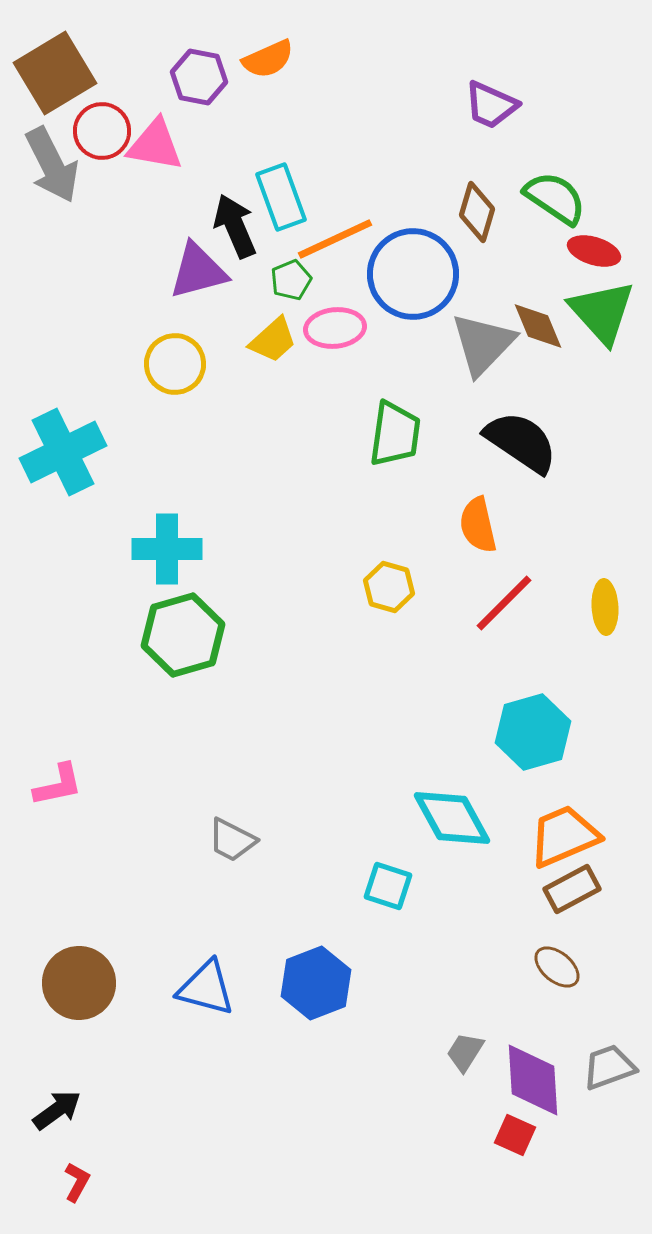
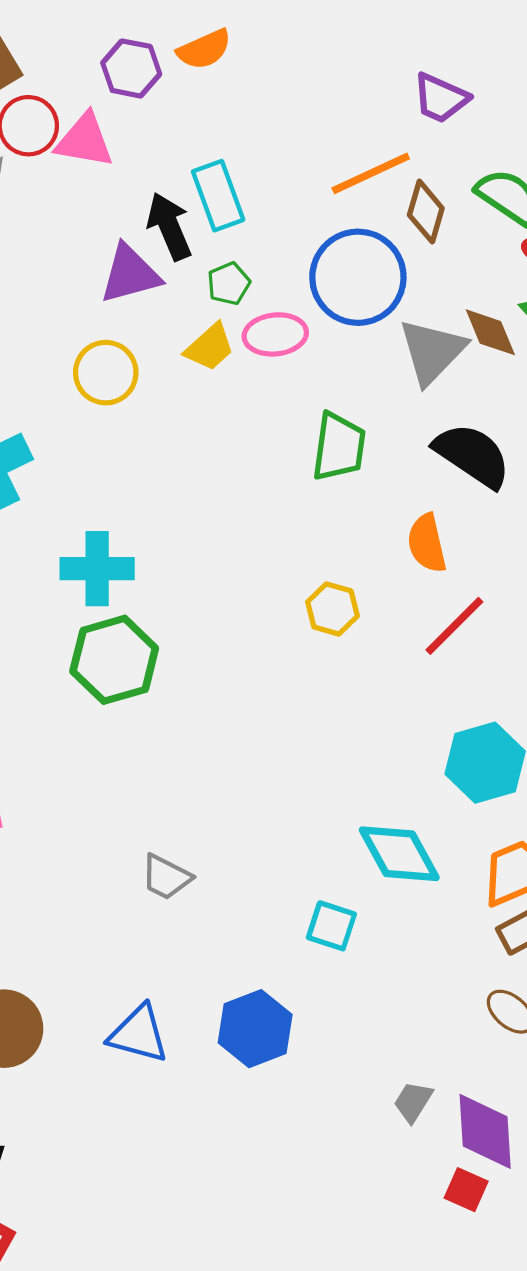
orange line: (335, 239) -> (371, 173), moved

